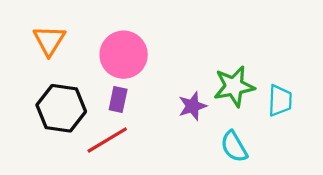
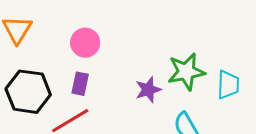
pink circle: (124, 55) -> (85, 43), size x0.7

